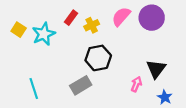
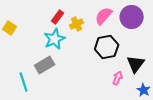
cyan star: (44, 34) -> (55, 39), moved
black hexagon: (98, 58) -> (107, 47), moved
gray rectangle: (81, 85) -> (45, 65), moved

